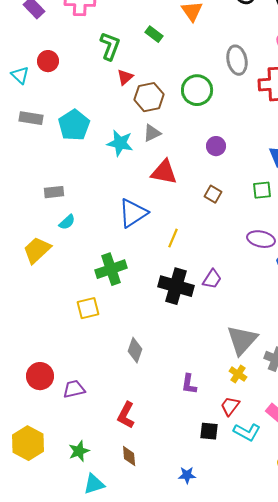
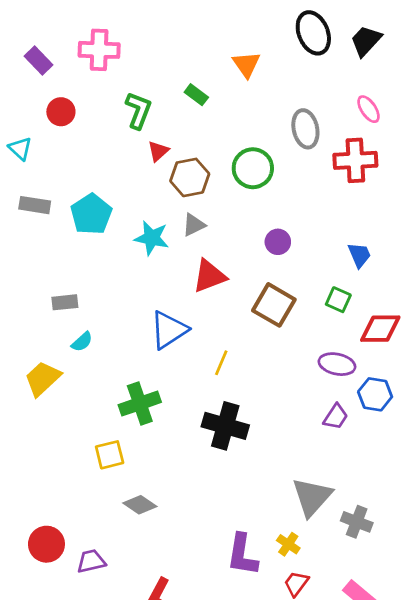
red circle: (48, 61) -> (61, 112), moved
red triangle: (164, 172) -> (209, 276), turned -32
green square: (262, 190) -> (338, 300), turned 30
brown square: (213, 194) -> (274, 305), size x1.8
purple trapezoid: (212, 279) -> (336, 417), moved
gray diamond: (135, 350) -> (140, 505), moved, turned -75
yellow cross: (238, 374) -> (288, 544), moved
purple L-shape: (189, 384) -> (242, 555), size x1.6

